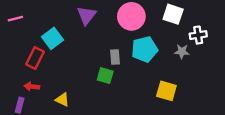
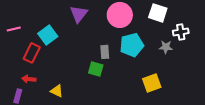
pink line: (15, 19) -> (14, 29), moved
yellow square: (166, 91) -> (152, 83), turned -36

